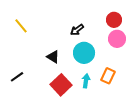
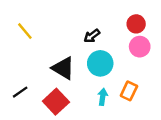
black triangle: (53, 57) -> (63, 68), size x1.5
red square: (61, 85) -> (56, 102), moved

